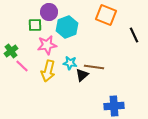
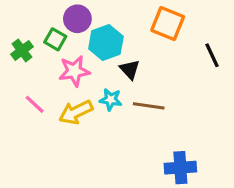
green square: (35, 25) -> (55, 39), turned 32
green cross: (11, 51) -> (22, 50), moved
yellow arrow: (48, 71) -> (76, 112), turned 50
black triangle: (82, 75) -> (130, 69), moved, turned -32

